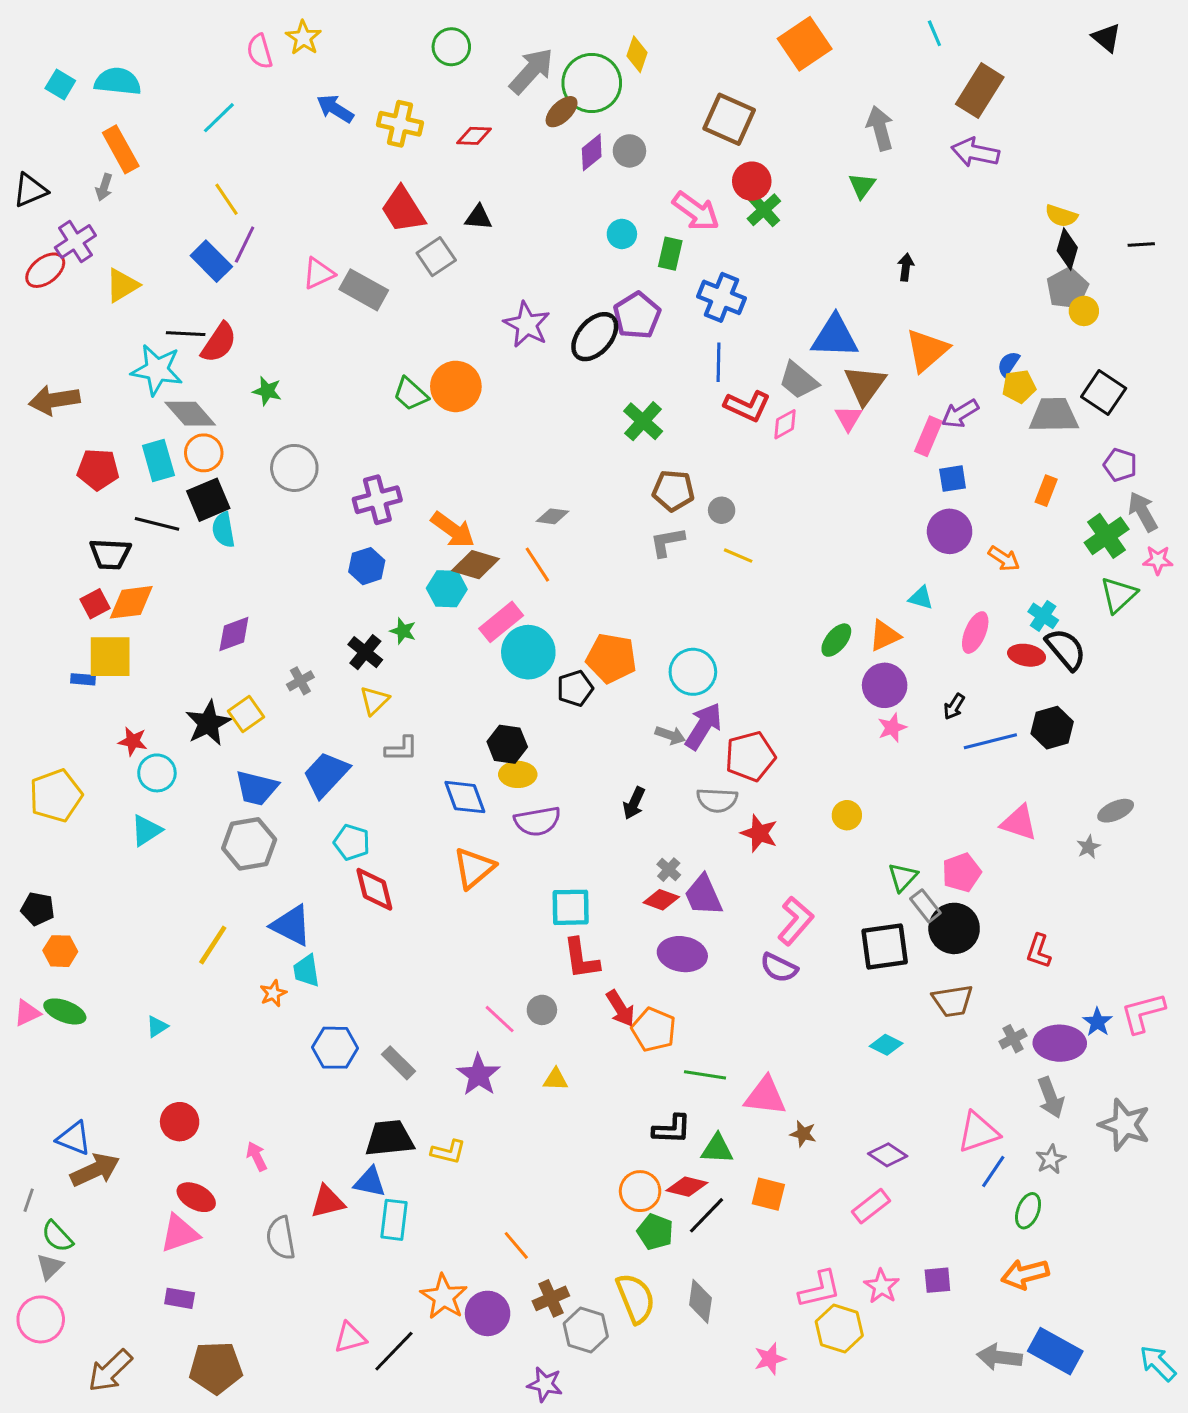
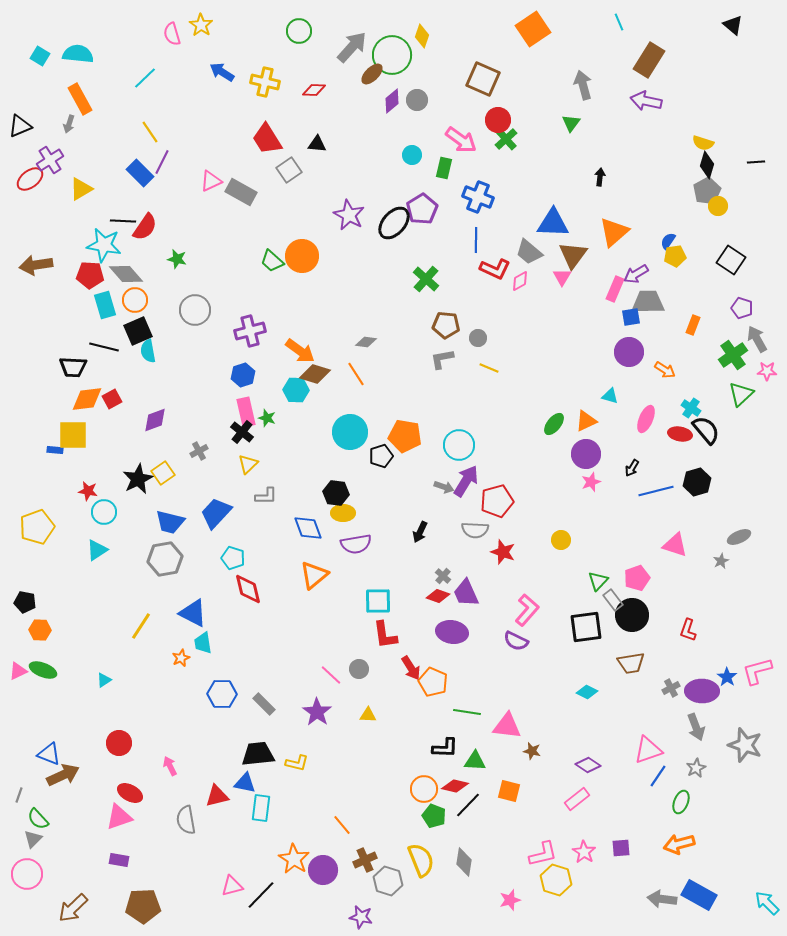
gray trapezoid: (1054, 415) -> (648, 302), moved
red pentagon: (98, 469) -> (90, 275), moved
red square: (95, 604) -> (112, 399), moved
pink rectangle: (501, 622) -> (246, 412), moved, turned -64

